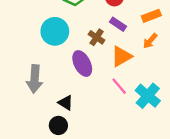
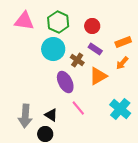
cyan circle: (55, 31) -> (53, 49), moved
gray arrow: (35, 79) -> (25, 116), moved
pink line: (119, 86) -> (78, 108), moved

